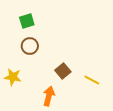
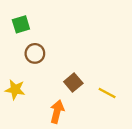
green square: (27, 21) -> (21, 24), moved

